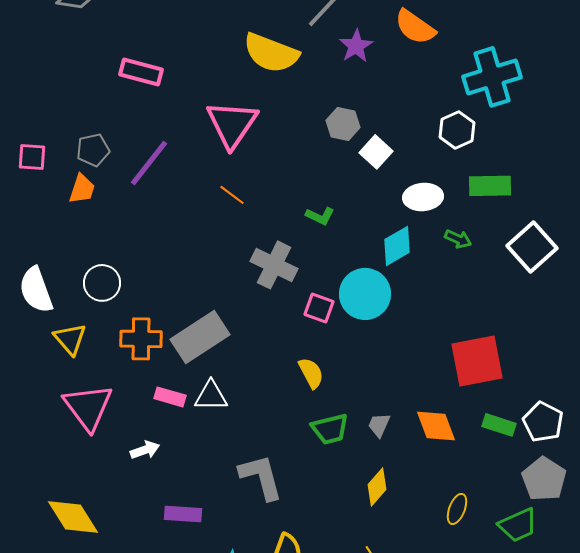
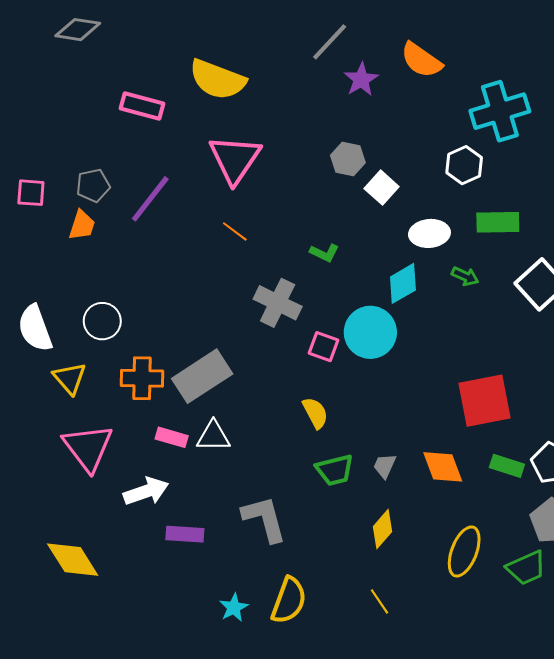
yellow semicircle: (271, 53) -> (217, 80), moved
white arrow: (145, 450) -> (146, 491), size x1.5
yellow ellipse: (457, 509) -> (464, 551), size x1.6
purple rectangle: (183, 514) -> (185, 534), moved

